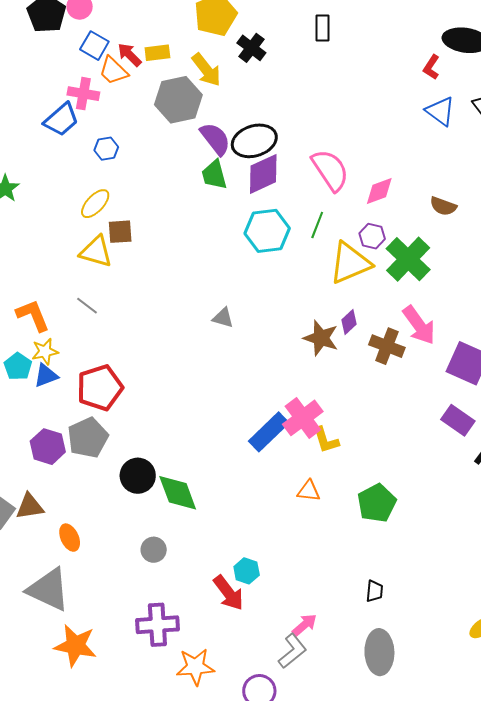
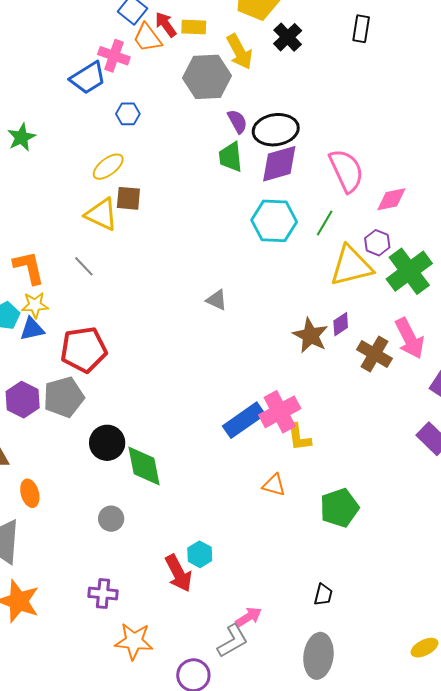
purple semicircle: (215, 139) -> (237, 121), size x0.7
purple cross: (157, 625) -> (103, 594), size x0.7

